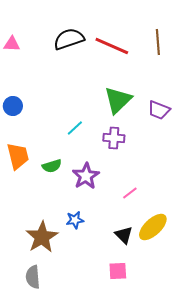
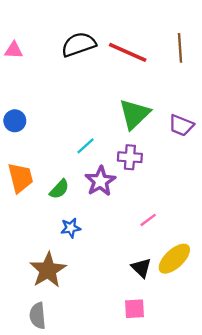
green semicircle: (52, 166) -> (59, 189), turned -30
purple star: (86, 176) -> (100, 181), moved
blue star: (75, 220) -> (71, 228), moved

